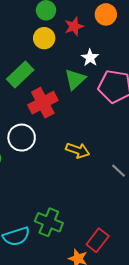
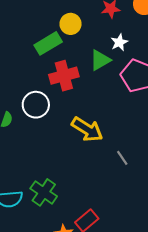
yellow circle: (44, 38) -> (71, 24), moved
yellow arrow: (78, 150) -> (87, 129), size x1.4

